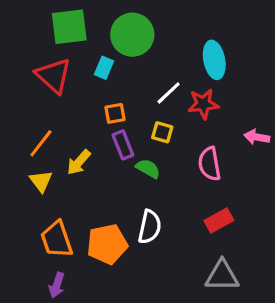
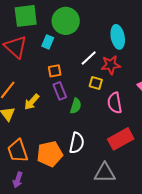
yellow square: (162, 132) -> (96, 83), moved
green semicircle: (148, 169) -> (76, 106), turned 77
red rectangle: (219, 221) -> (121, 139), size x1.4
gray triangle: (222, 276) -> (105, 173), moved

